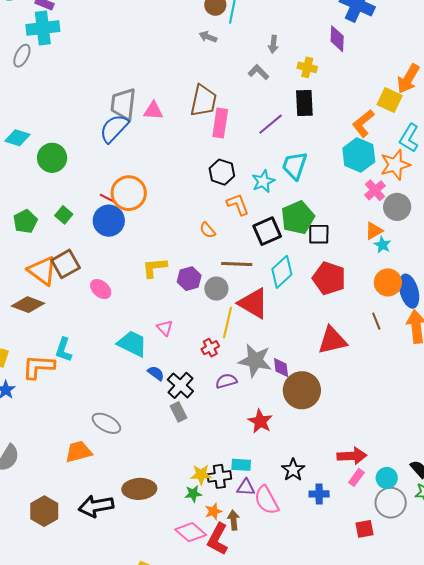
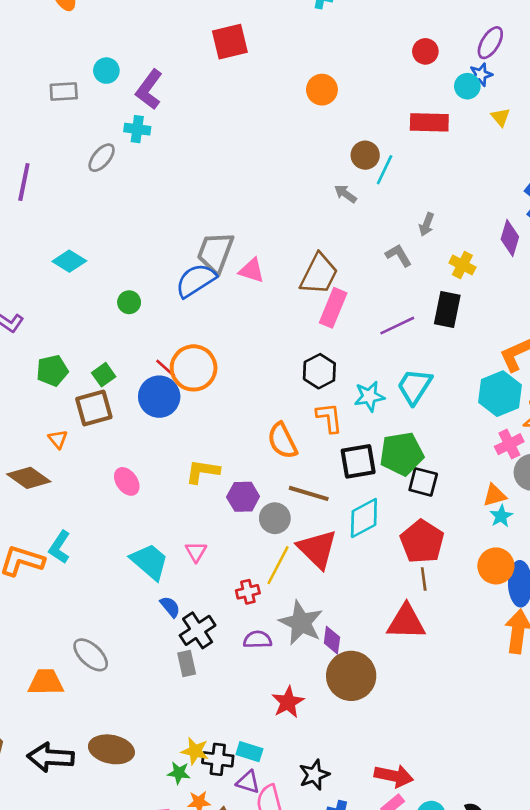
cyan cross: (43, 28) -> (137, 129), size x0.6
green circle: (52, 158) -> (129, 302), moved, size x0.6
orange semicircle: (208, 230) -> (282, 441), size x1.6
brown square: (66, 264) -> (94, 408), moved
orange triangle: (42, 271) -> (58, 439), size x0.5
brown line: (376, 321) -> (424, 579), moved

